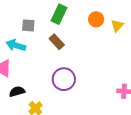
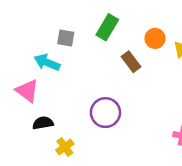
brown rectangle: (57, 42) -> (131, 62), moved

